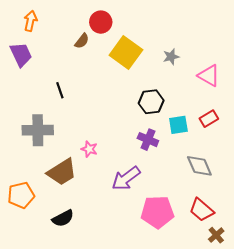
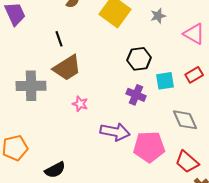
black line: (60, 90) -> (59, 39), moved
brown trapezoid: (62, 172) -> (67, 68), moved
purple arrow: (126, 178) -> (115, 132), turned -132
pink pentagon: (157, 212) -> (149, 147), moved

